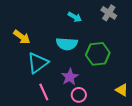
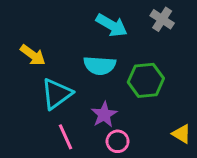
cyan arrow: (75, 17) -> (112, 25), size x1.5

